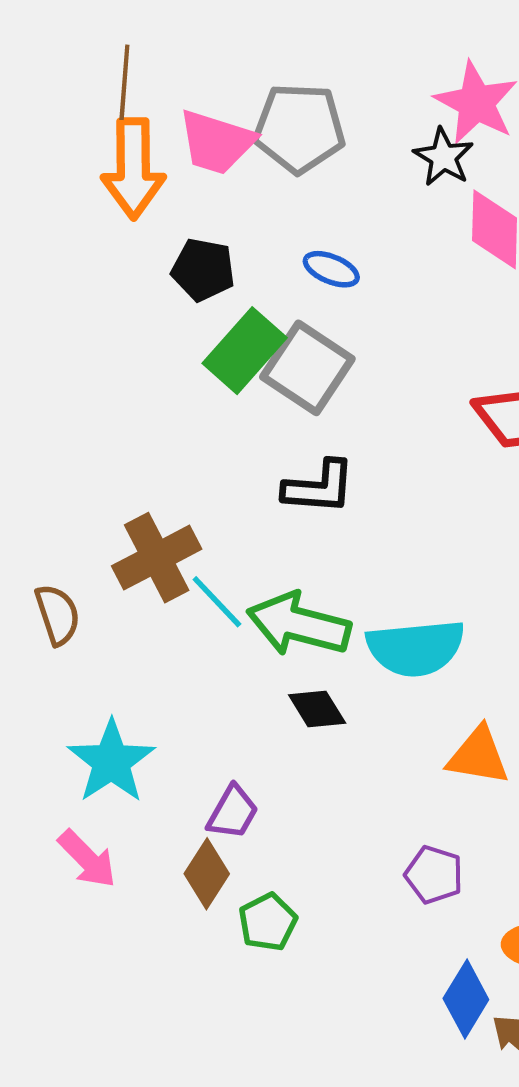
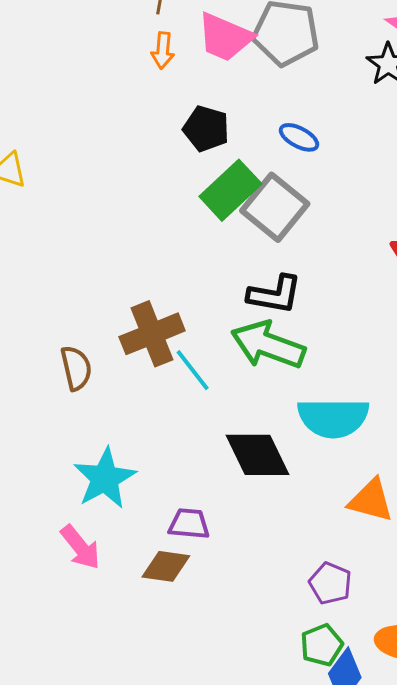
orange arrow: (133, 169) -> (163, 50), size x0.5
green arrow: (299, 624) -> (268, 345), moved
black diamond: (317, 709) -> (258, 455), size x1.6
purple trapezoid: (233, 812) -> (189, 524), turned -120
brown diamond: (207, 874) -> (166, 566), turned 60
green pentagon: (268, 922) -> (322, 645), moved

